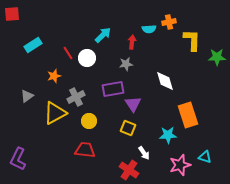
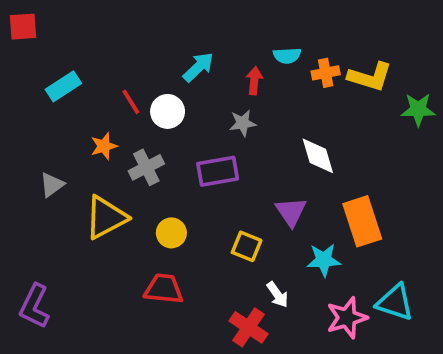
orange cross: (169, 22) -> (326, 73), moved
yellow L-shape: (192, 40) -> (370, 77), turned 105
gray cross: (76, 97) -> (146, 167), moved
purple triangle: (133, 104) -> (291, 212), moved
cyan triangle: (205, 157) -> (395, 302), size x1.5

